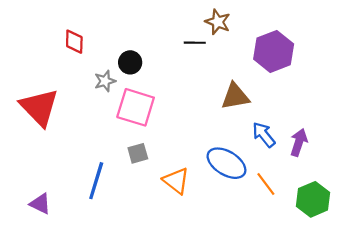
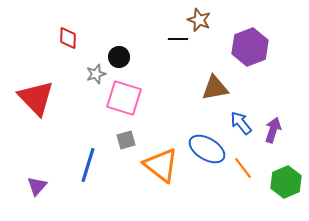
orange triangle: (176, 181) -> (161, 165), size x1.4
purple triangle: (40, 204) -> (37, 186), turned 45

